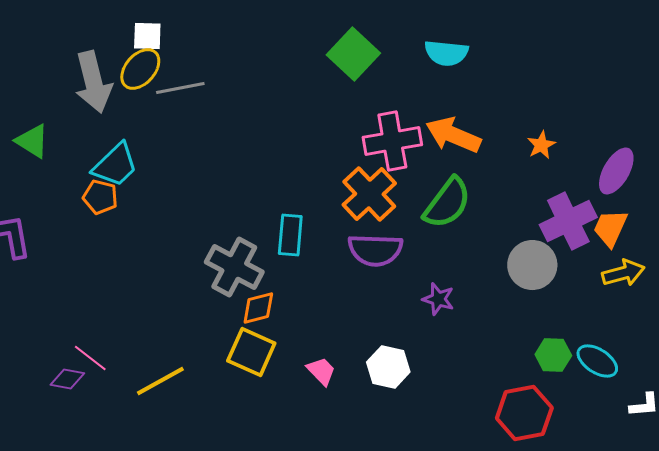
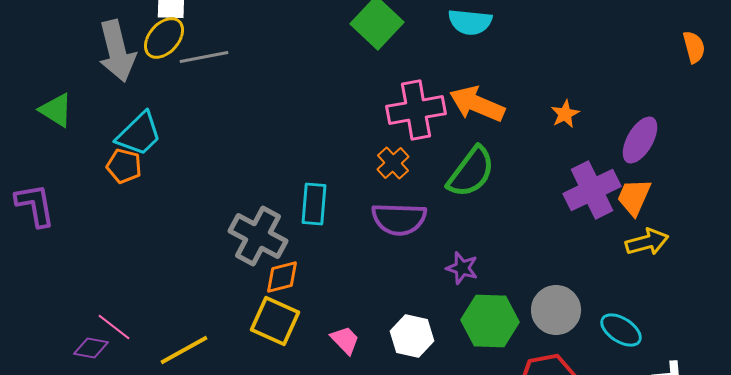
orange cross: (369, 194) -> (393, 163), size x0.6
gray circle: (532, 265) -> (556, 310), moved
green hexagon: (553, 355) -> (490, 321), moved, size x1.6

